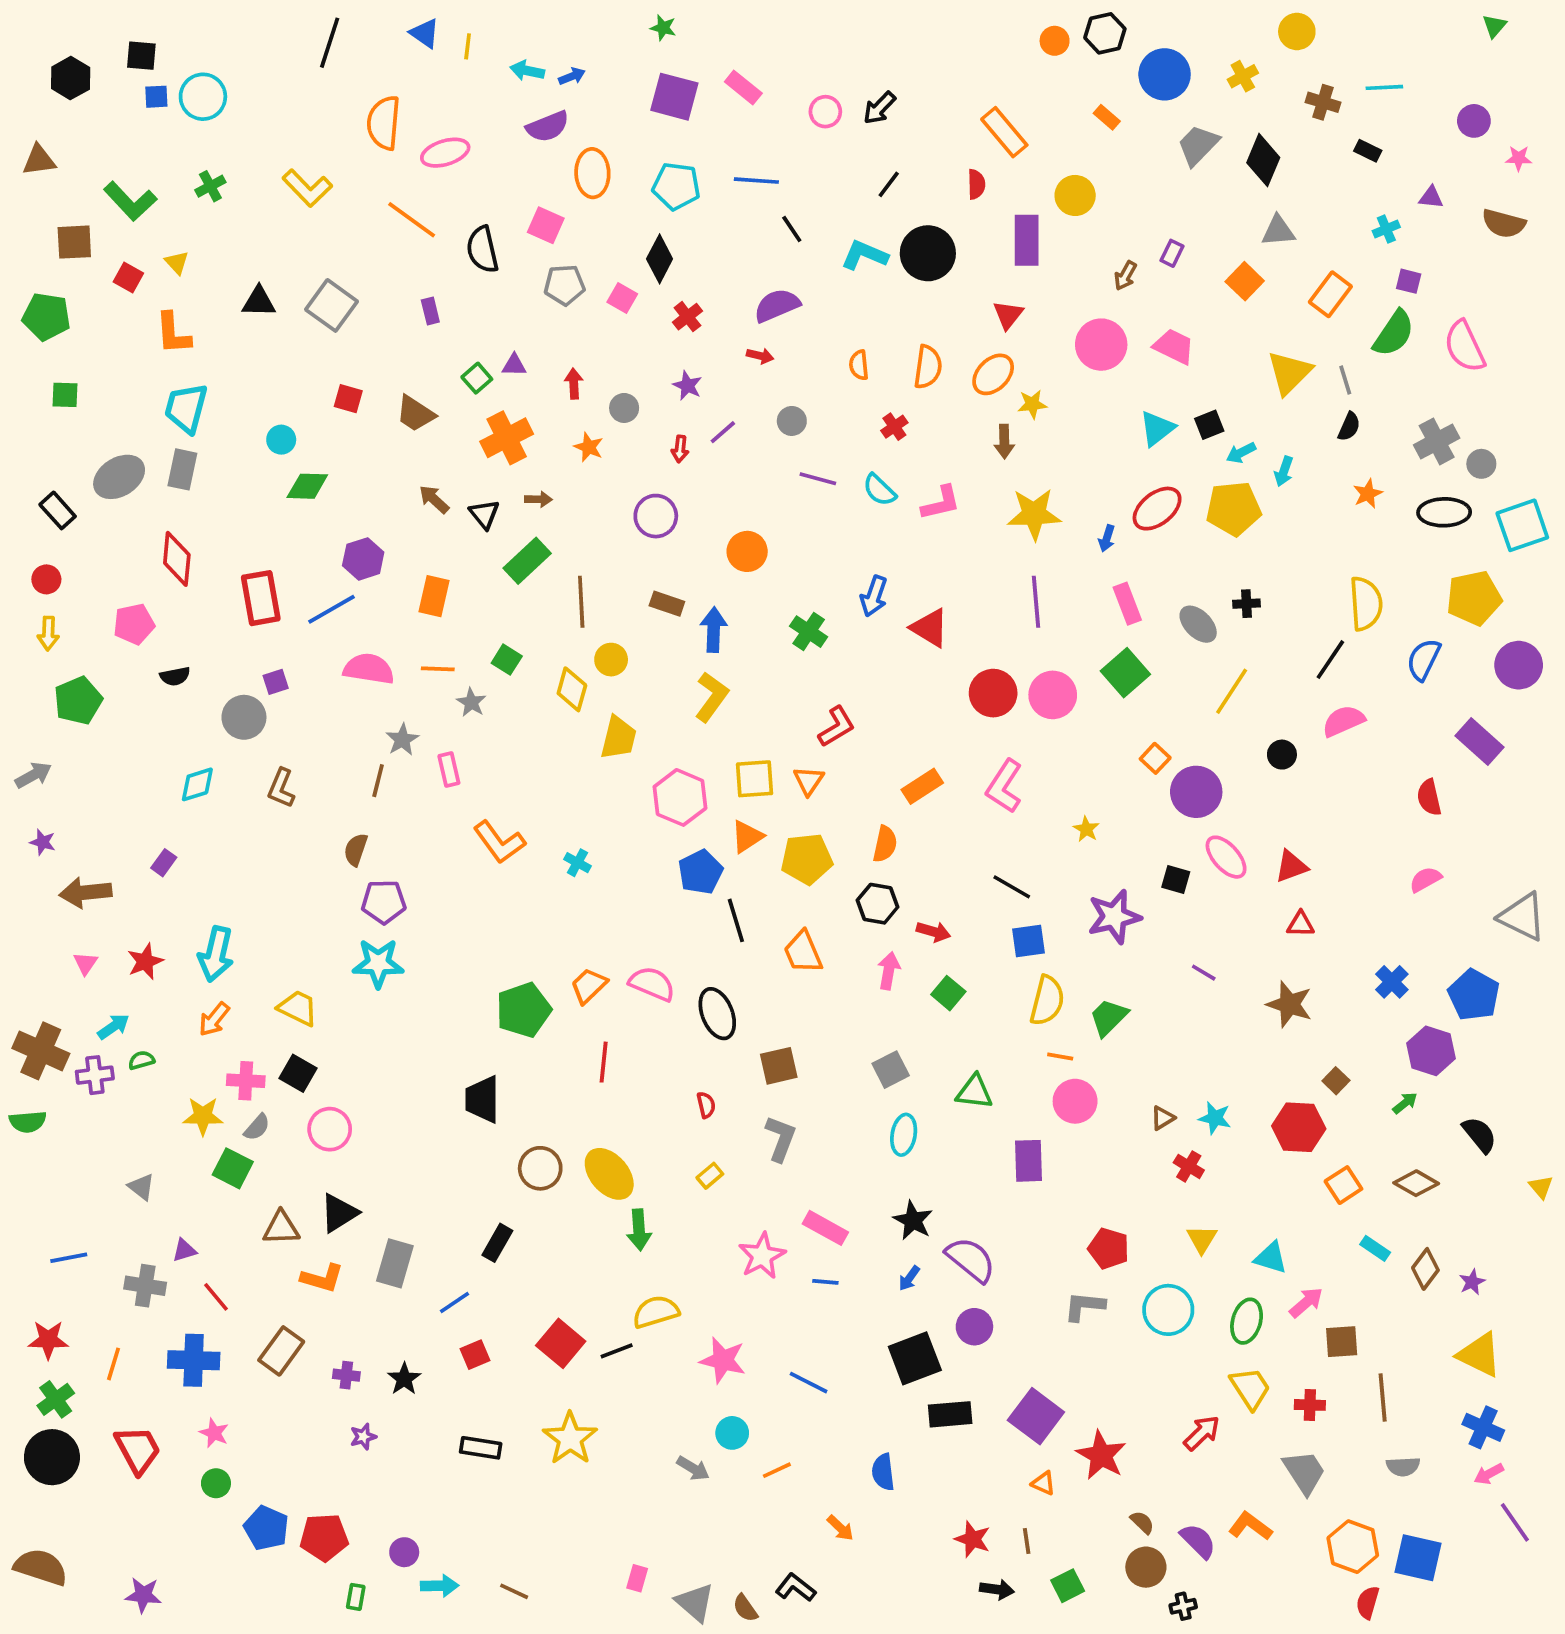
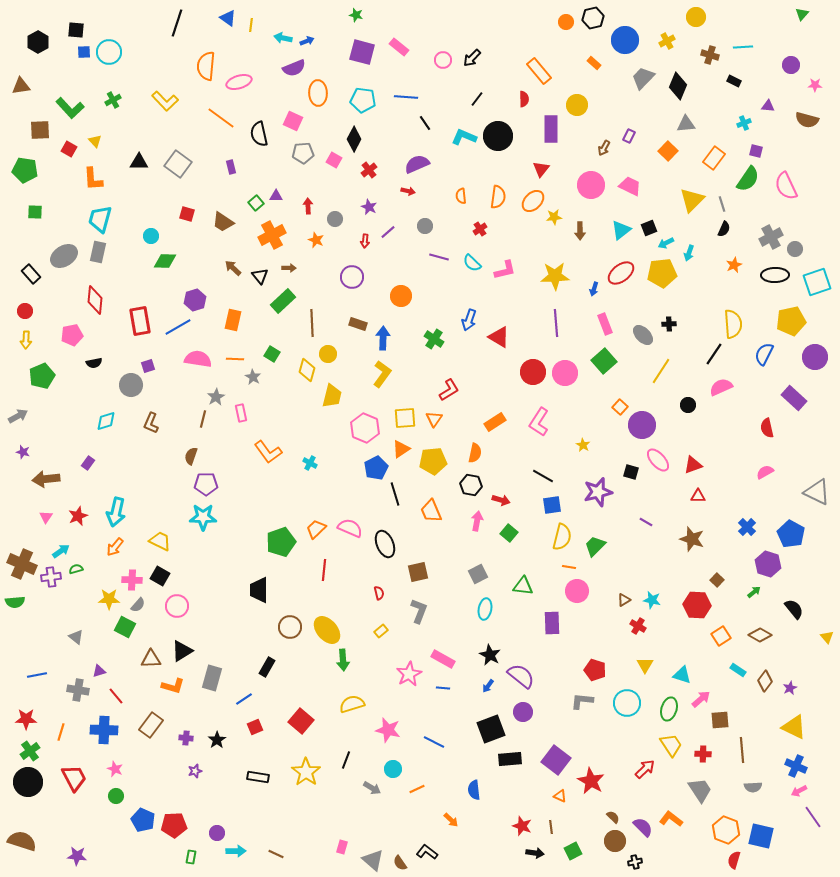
brown arrow: (1004, 441) -> (580, 231), moved
black line: (617, 1351) -> (346, 760), moved, turned -48

